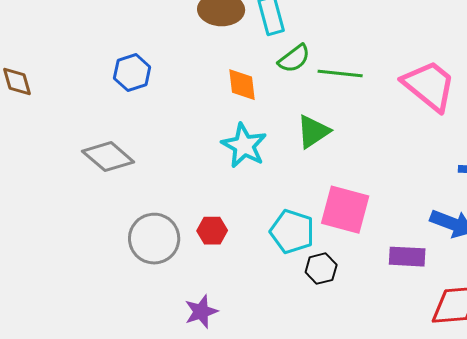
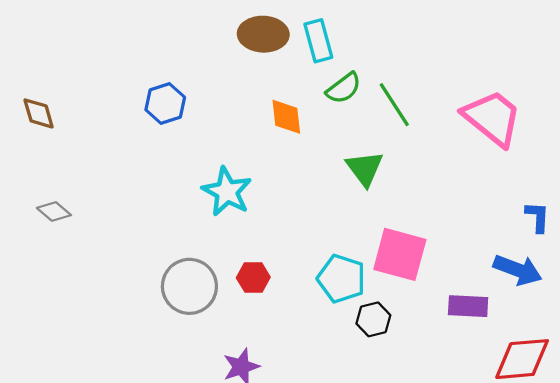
green line: (340, 74) -> (394, 105), turned 51
green triangle: (313, 132) -> (365, 169), turned -33
cyan star: (244, 146) -> (227, 192), moved
gray diamond: (108, 157) -> (54, 211), moved, size x0.6

